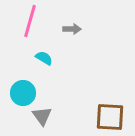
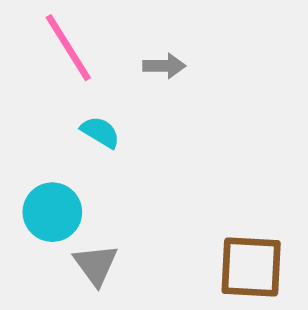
pink line: (30, 21) -> (68, 48), turned -48

